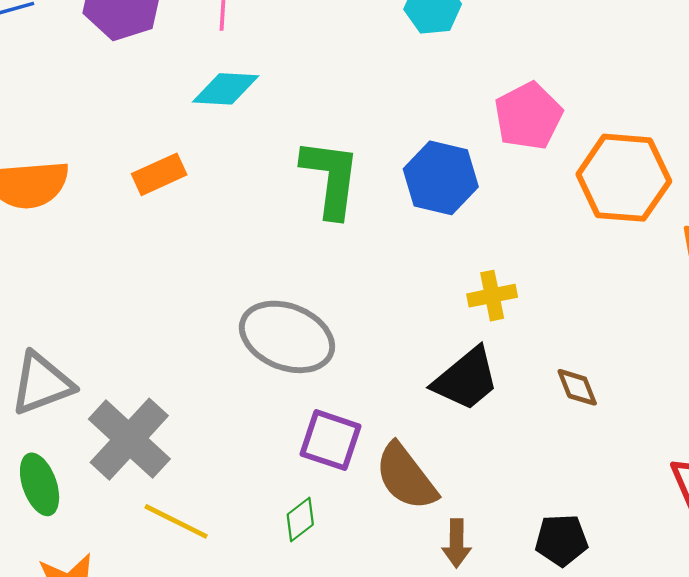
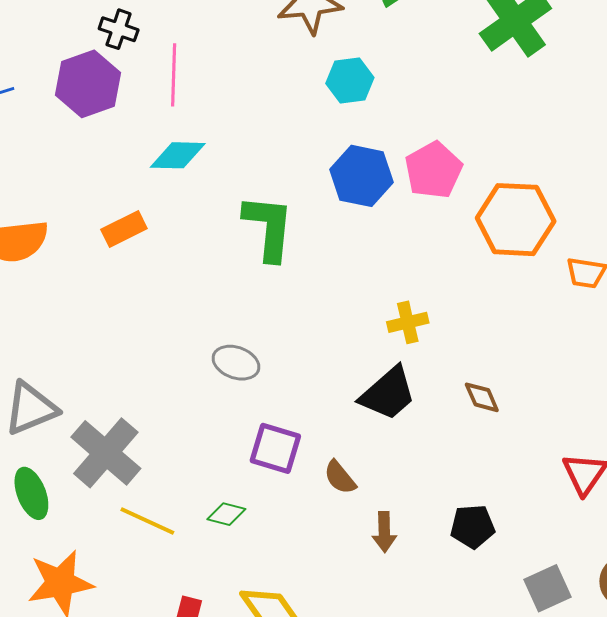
blue hexagon: (441, 178) -> (361, 176), moved
gray ellipse: (287, 337) -> (236, 363), size x0.6
brown semicircle: (406, 477) -> (340, 477), size x0.6
green diamond: (300, 519) -> (226, 514), moved, turned 54

